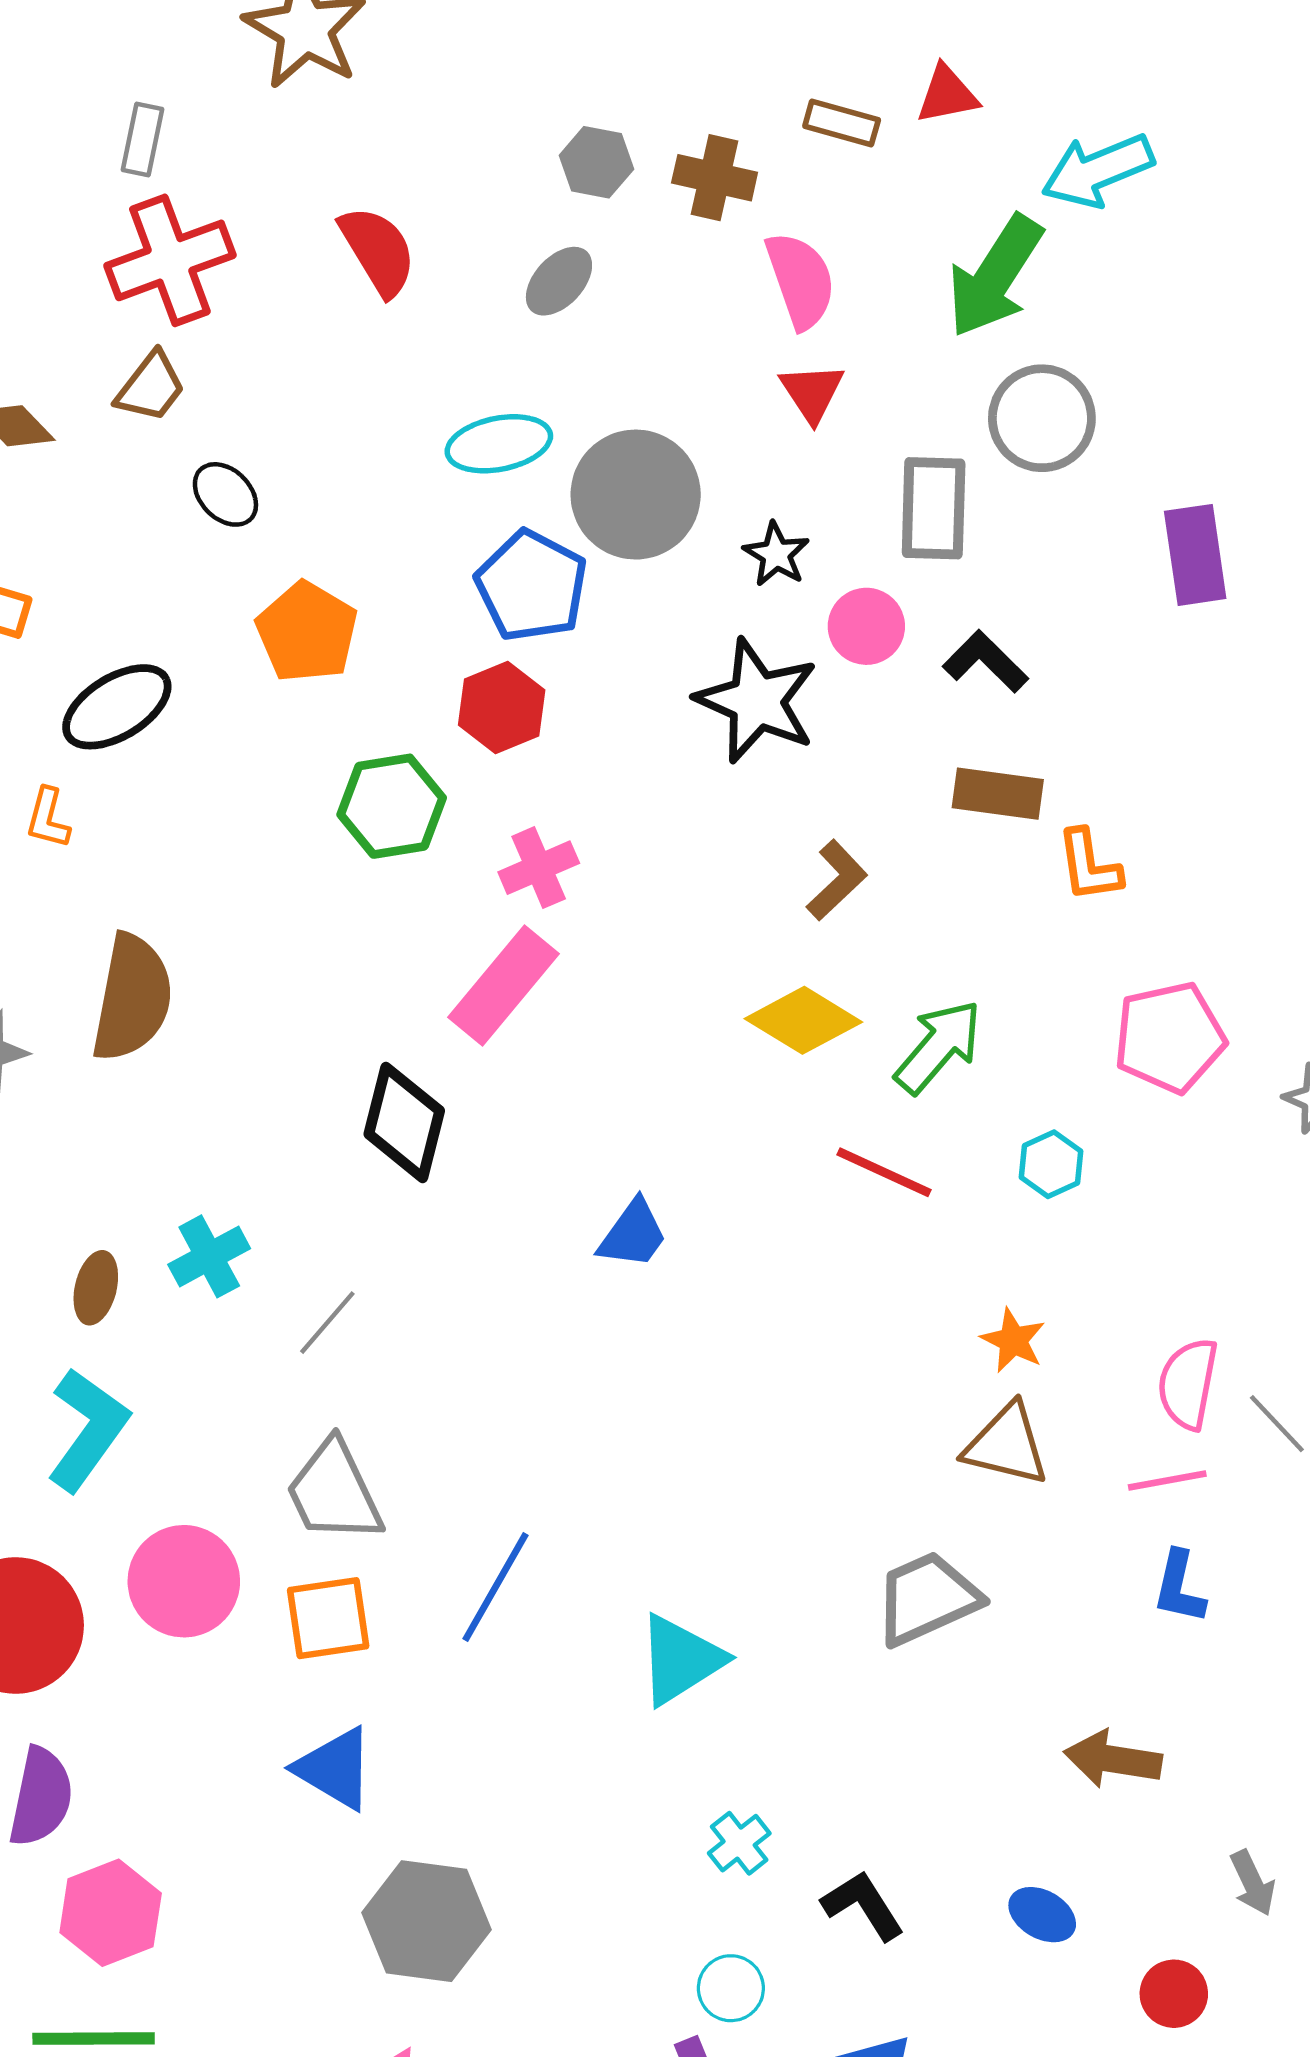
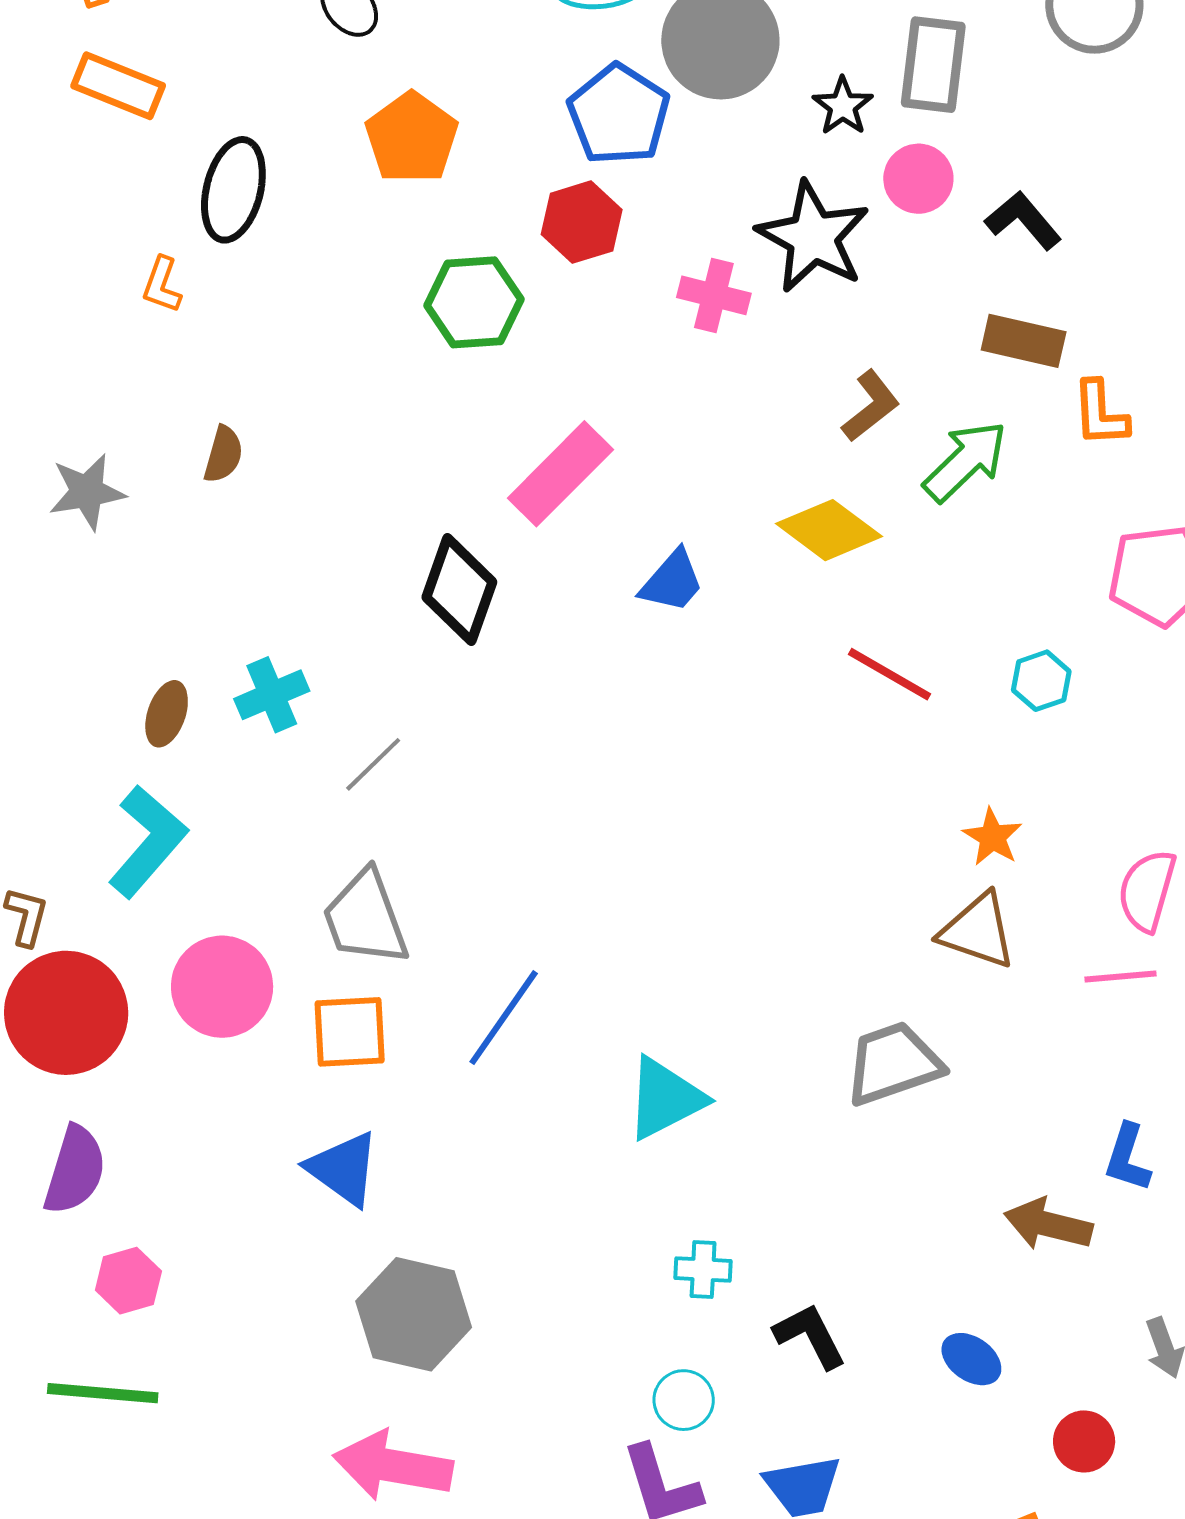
gray rectangle: (934, 508) -> (933, 65), moved
black ellipse: (117, 707) -> (233, 190), turned -50
pink cross: (539, 868) -> (714, 295), moved, turned 32
brown semicircle: (132, 998) -> (223, 454), size x0.5
green arrow: (938, 1047) -> (965, 461), moved
blue trapezoid: (633, 1234) -> (672, 581), moved
blue L-shape: (1179, 1587) -> (1127, 1158), moved
cyan cross: (739, 1843) -> (703, 1269), turned 36
pink hexagon: (111, 1913) -> (128, 1281), size x0.7

